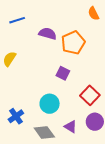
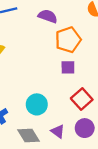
purple semicircle: (48, 34) -> (48, 16), moved
purple square: (63, 73) -> (68, 67), moved, turned -32

